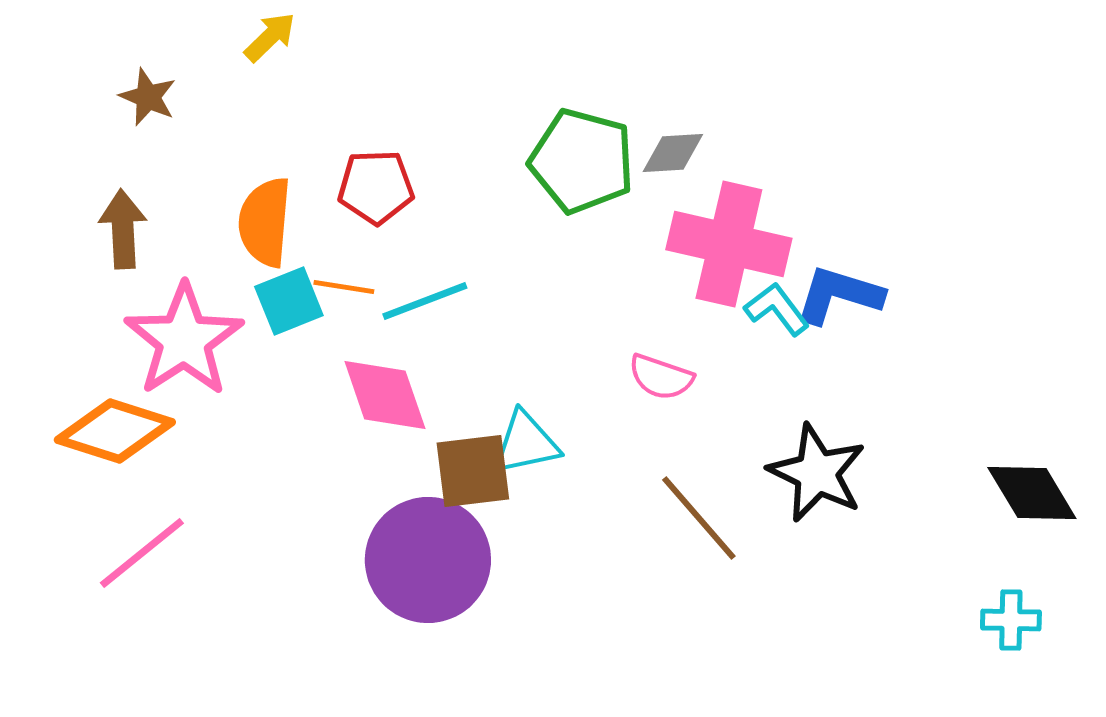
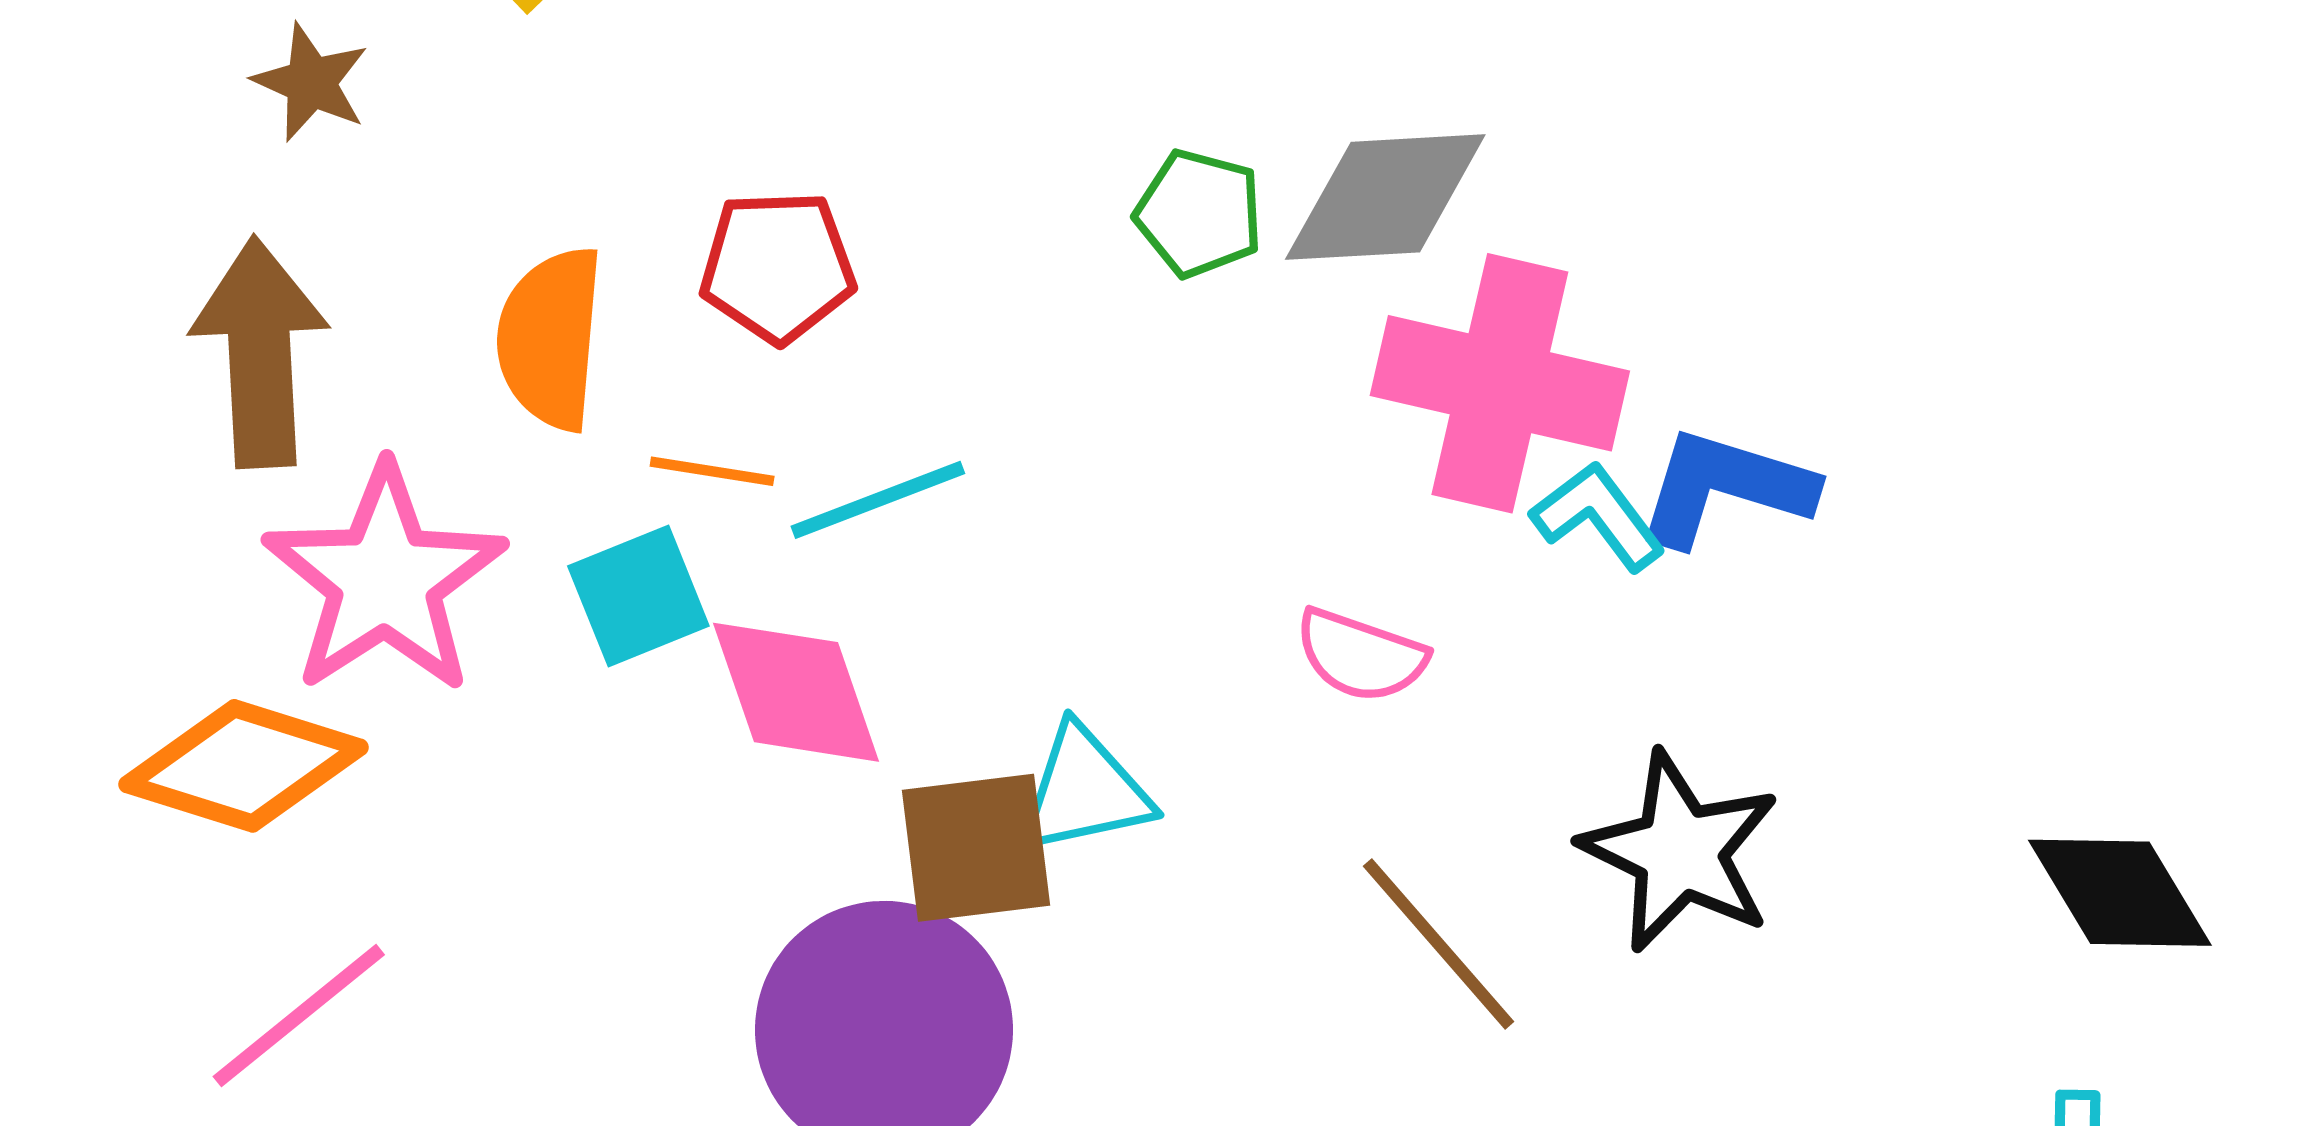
gray diamond: (673, 153) -> (1385, 197), size x1.6
green pentagon: (582, 161) -> (1199, 213), size x0.6
brown arrow: (123, 229) -> (260, 353), size x1.4
cyan square: (289, 301) -> (638, 596), moved

